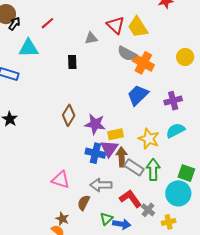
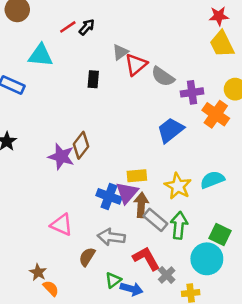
black arrow: (14, 24) -> (87, 27), moved
red triangle: (116, 25) -> (136, 65), moved, turned 30
yellow trapezoid: (138, 27) -> (222, 44), moved
gray triangle: (91, 38) -> (120, 52), turned -32
orange cross: (143, 63) -> (216, 114), moved
purple cross: (173, 101) -> (192, 92), moved
purple star: (95, 124) -> (61, 157), moved
brown star: (62, 219) -> (38, 272), moved

